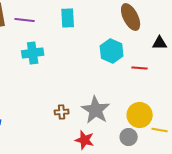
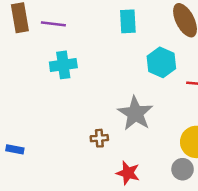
cyan rectangle: (68, 18) -> (128, 21), moved
gray star: (96, 110) -> (135, 113), moved

